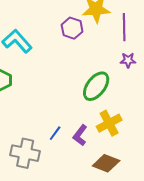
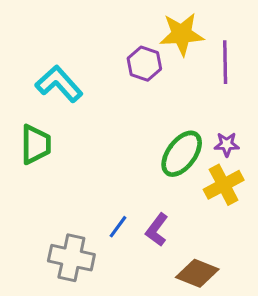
purple star: (128, 60) -> (227, 144), moved
yellow cross: (109, 123) -> (224, 185), moved

